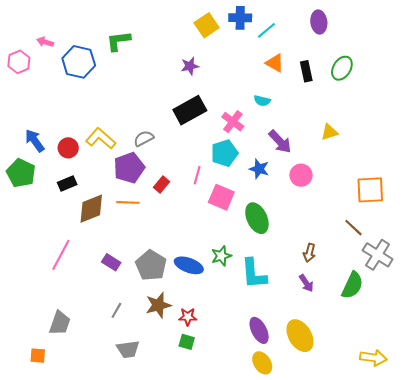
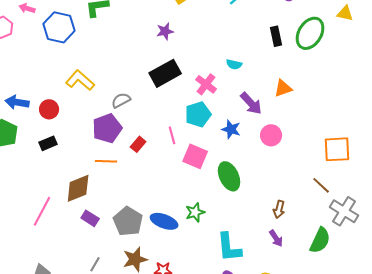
orange triangle: (275, 63) -> (283, 88), moved, turned -48
green ellipse: (342, 68) -> (310, 33), size x1.4
yellow triangle: (329, 132) -> (345, 13), moved, turned 30
yellow L-shape: (101, 138) -> (80, 80), moved
blue arrow: (35, 141) -> (17, 102), turned -45
pink line: (197, 175) -> (172, 135), turned -30
brown diamond: (91, 209) -> (78, 188), moved
cyan L-shape: (254, 274) -> (229, 247), moved

